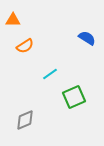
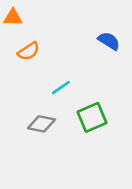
gray diamond: (25, 120) -> (41, 124), moved, turned 35

